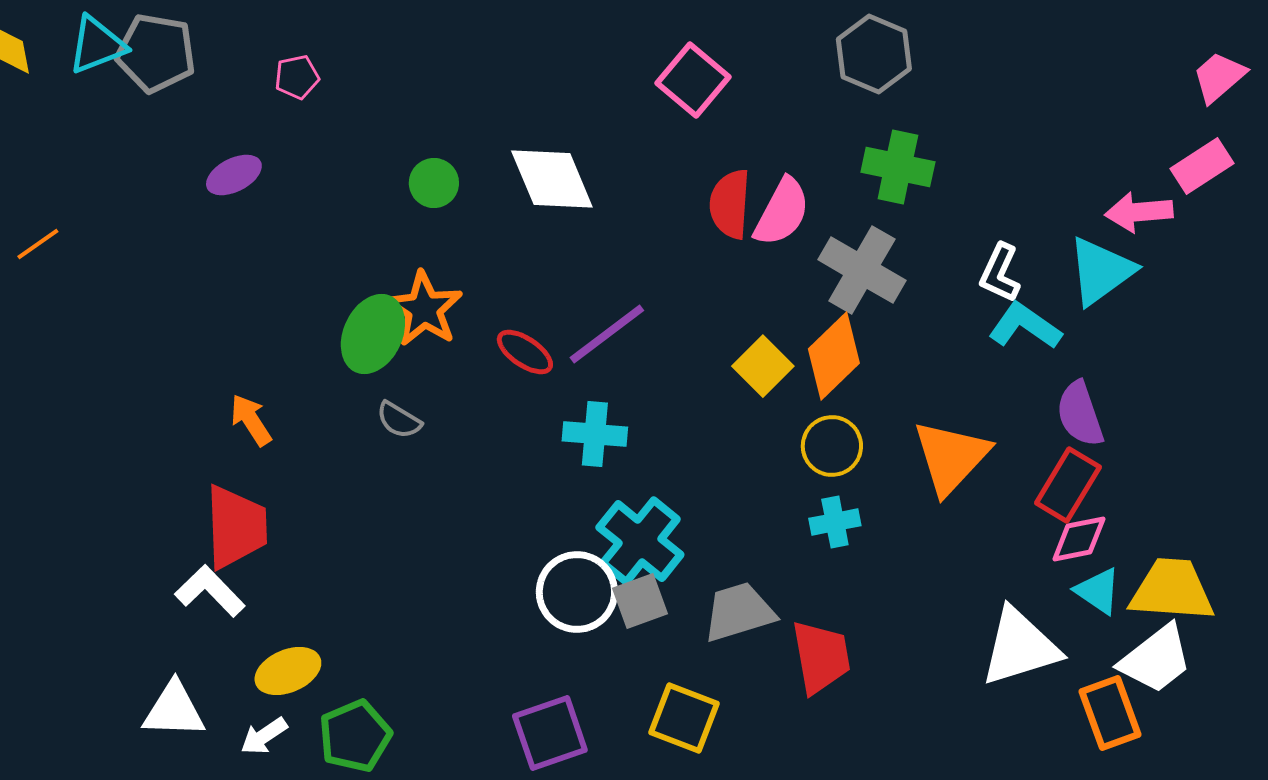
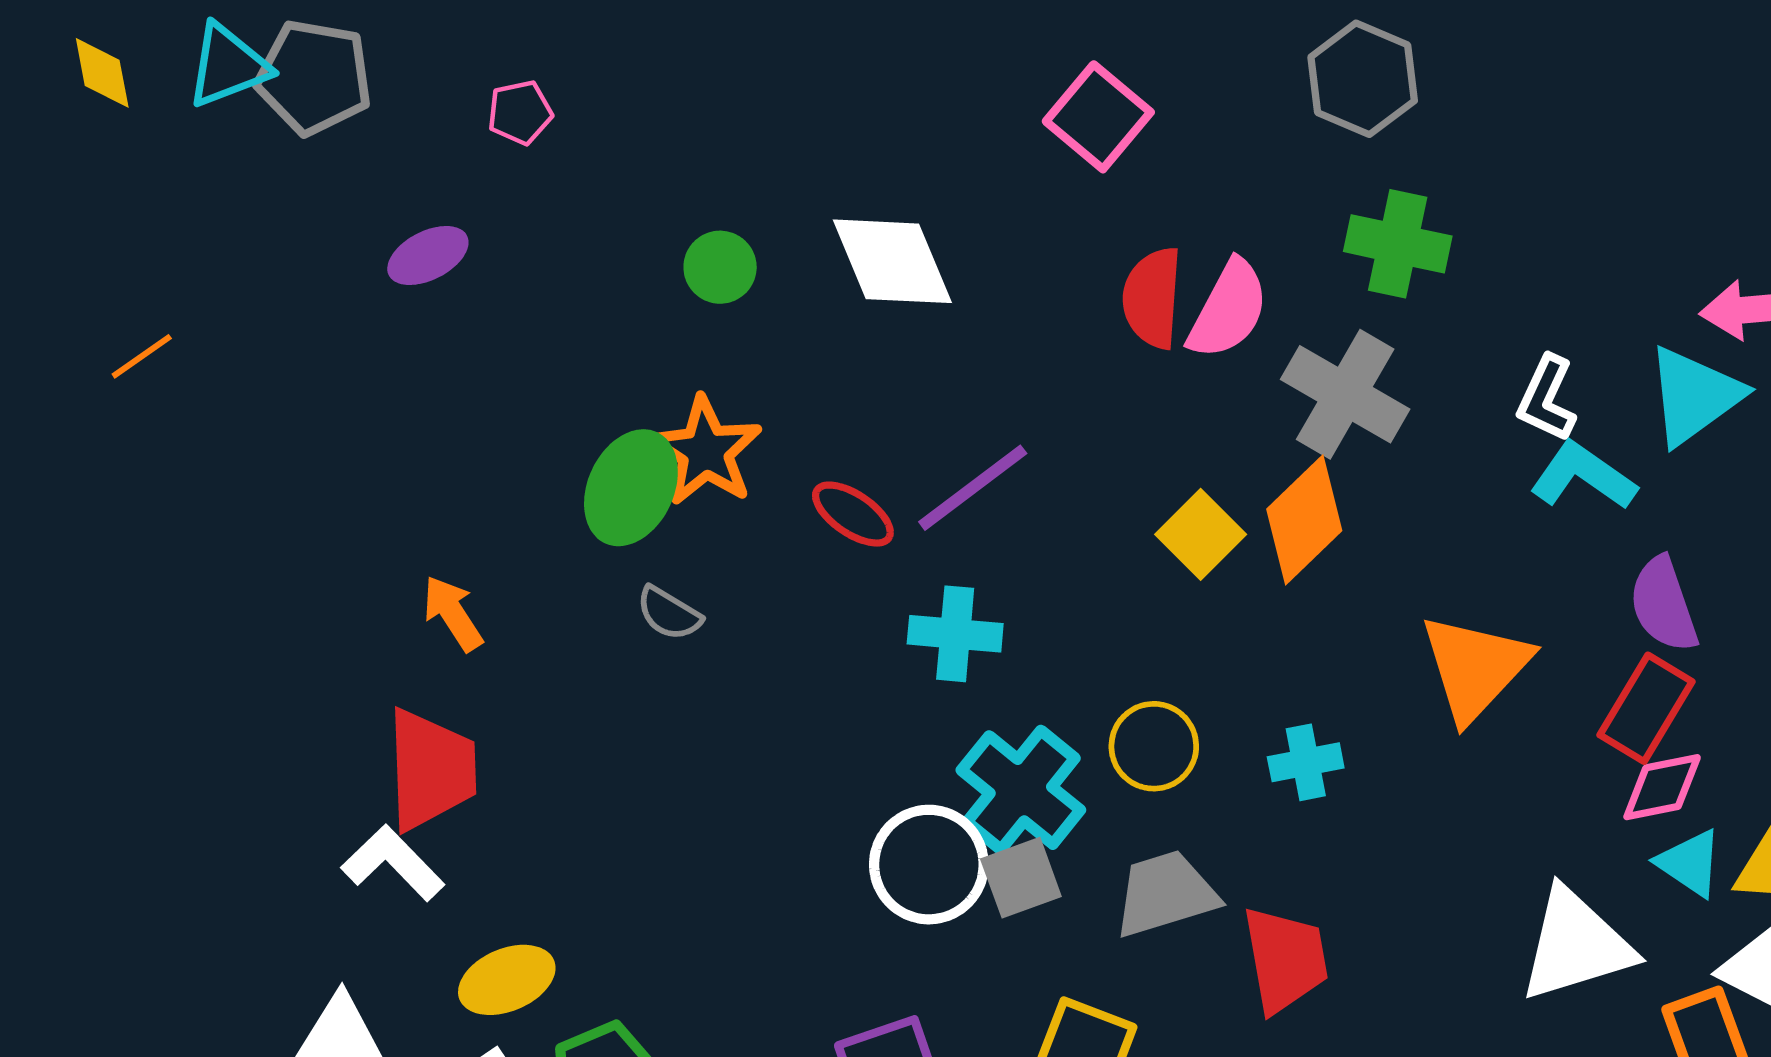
yellow circle: (832, 446) -> (1154, 746), moved

